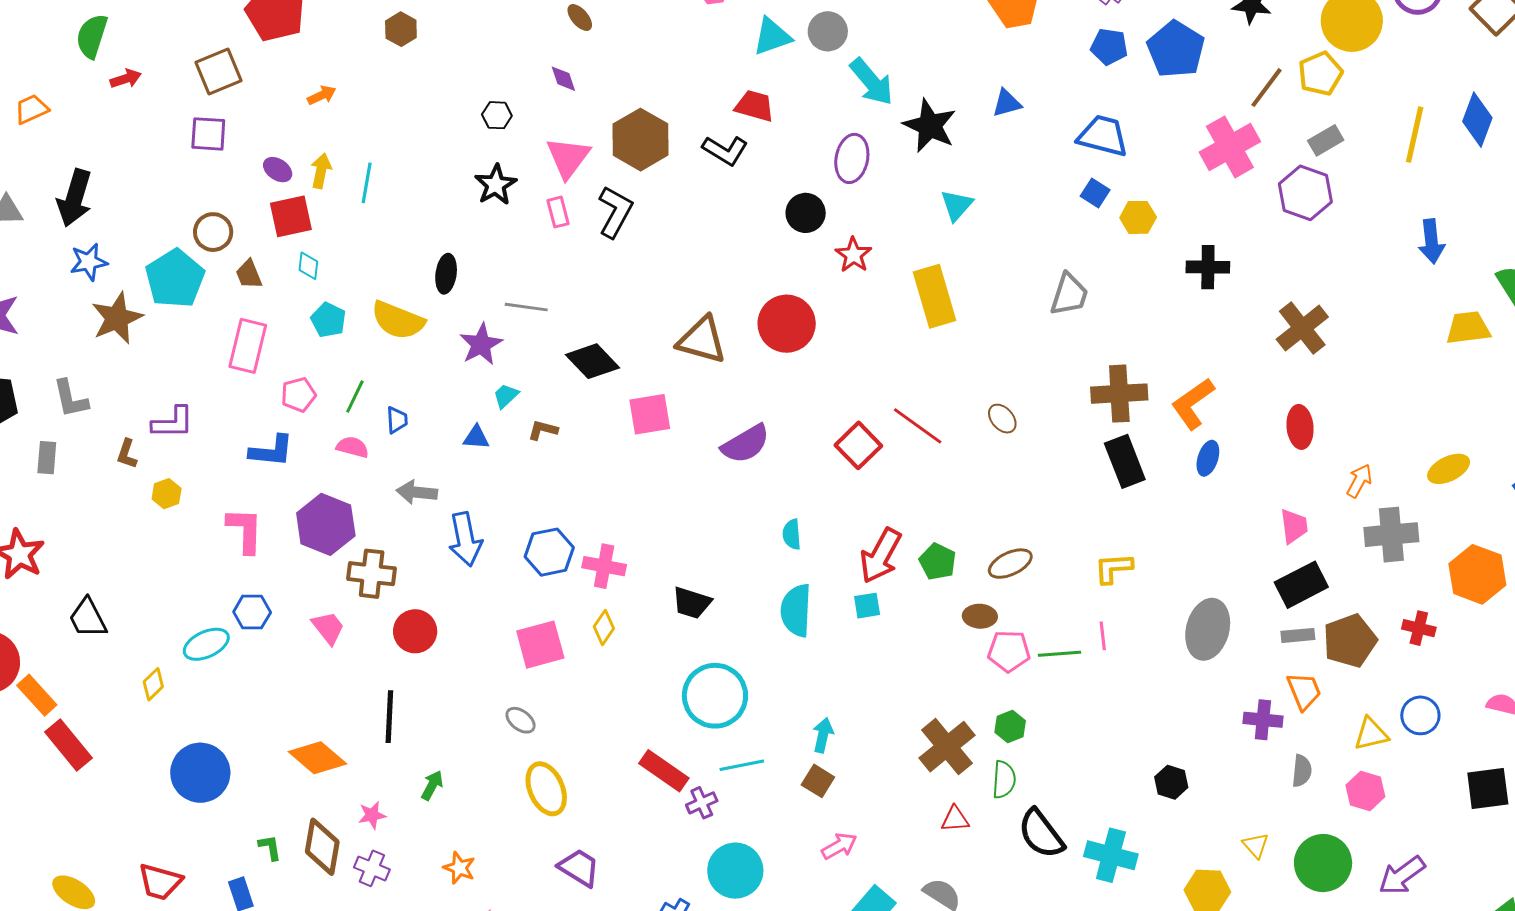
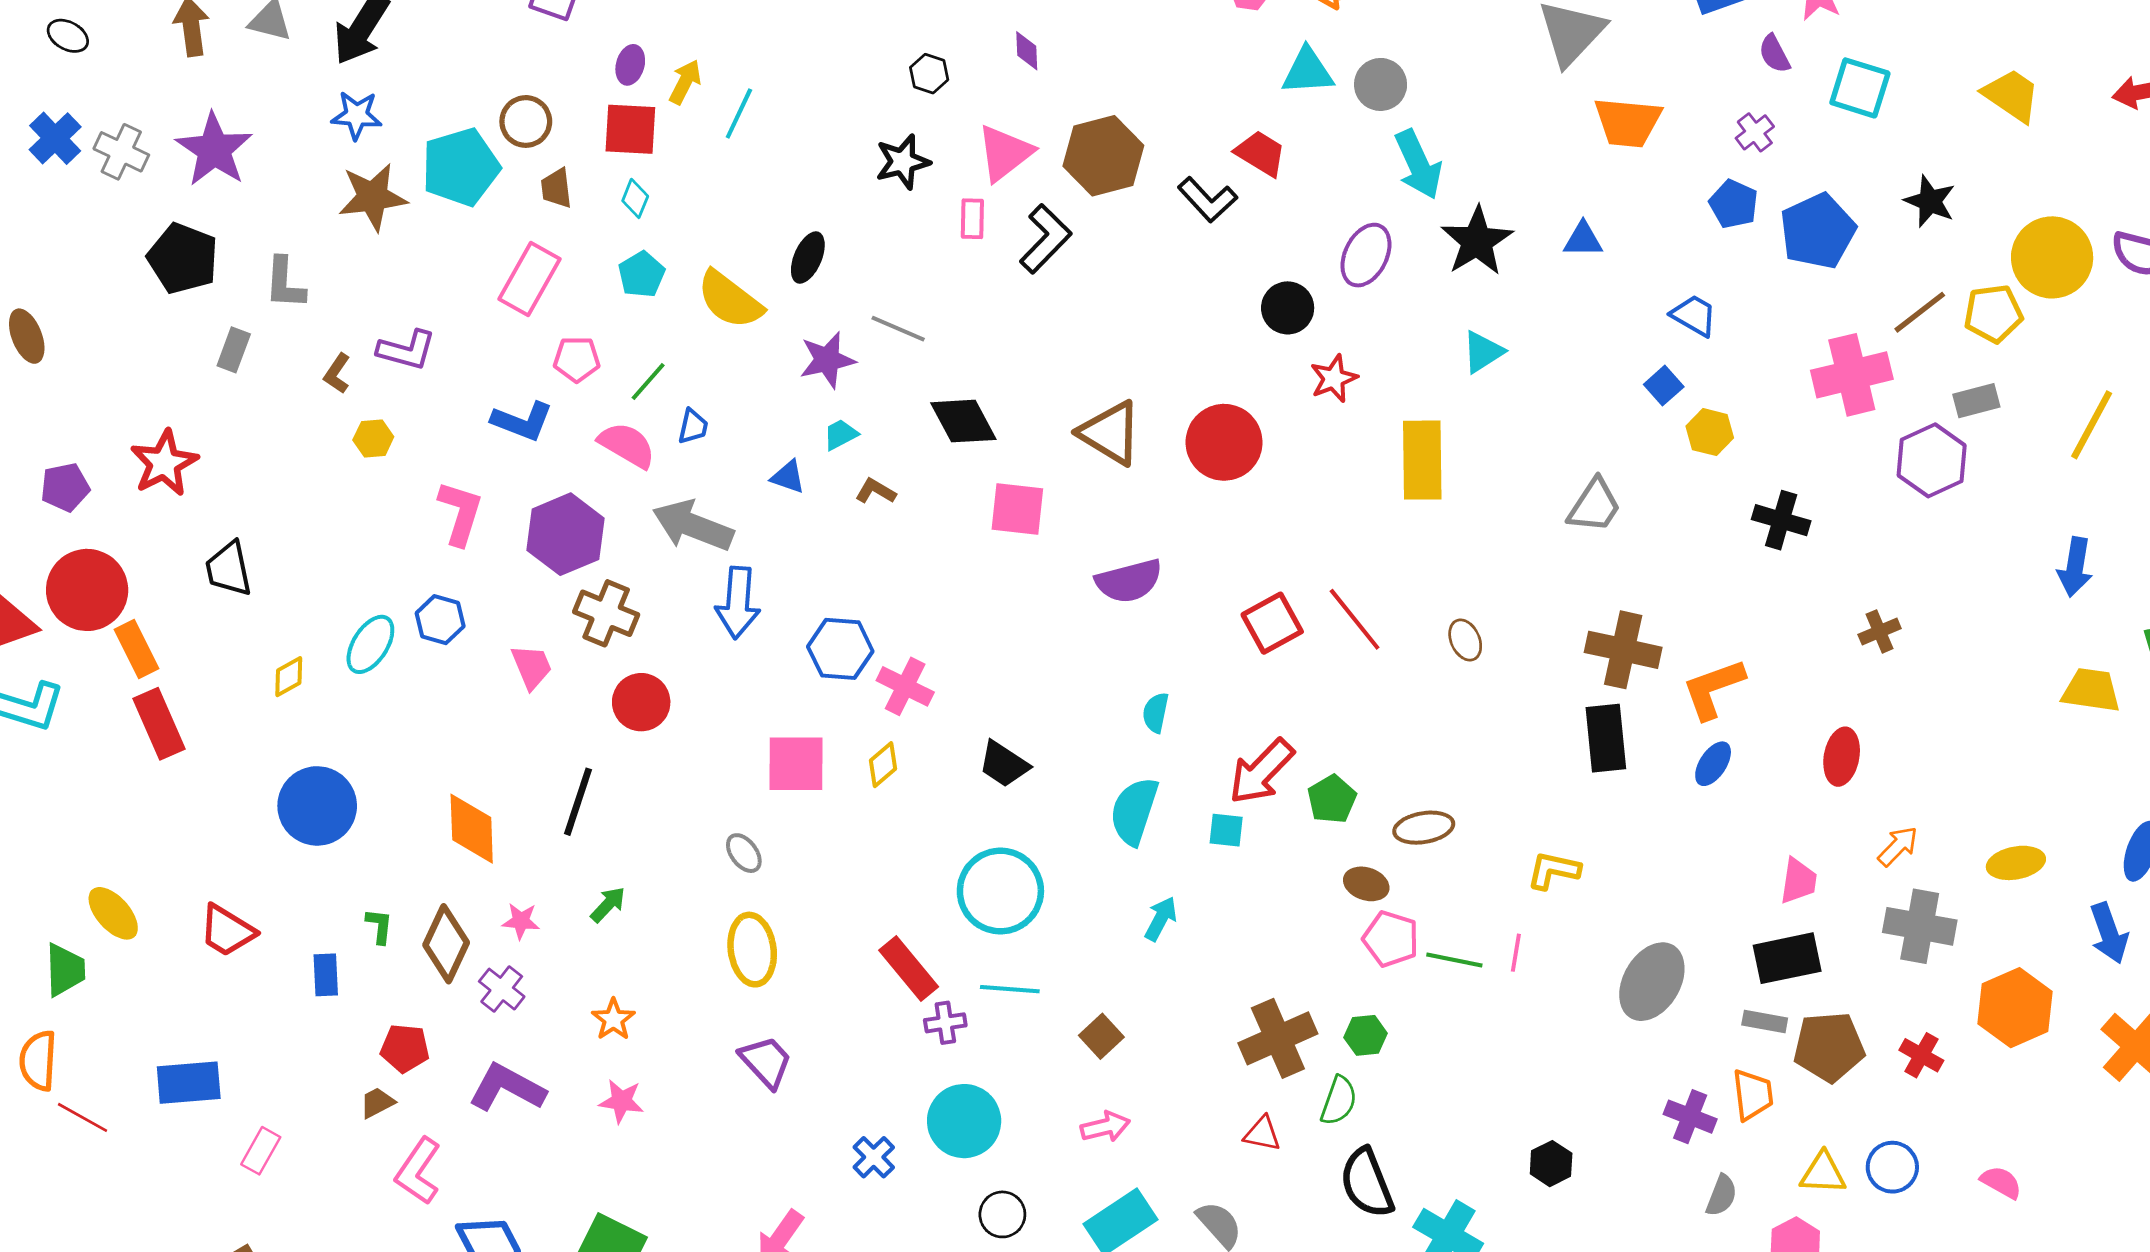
blue trapezoid: (1103, 136) -> (1694, 315), size x0.7
purple ellipse: (278, 170) -> (630, 65), turned 56
brown cross: (1302, 328) -> (1880, 631), size x0.6
pink semicircle: (353, 447) -> (627, 445), size x1.4
gray arrow: (417, 492) -> (693, 526), size x1.5
cyan ellipse: (206, 644) -> (370, 644), turned -48
cyan arrow: (823, 735) -> (1161, 919), moved
orange diamond: (317, 758) -> (472, 829), turned 32

